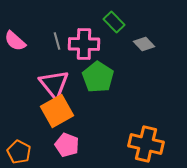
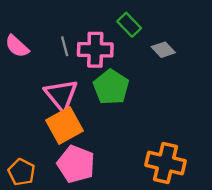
pink pentagon: (67, 145) -> (76, 164), size x1.4

